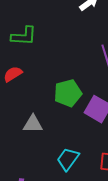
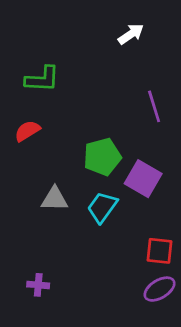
cyan trapezoid: (68, 159) -> (102, 207), moved

